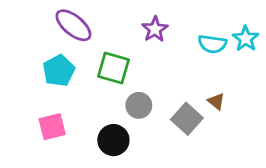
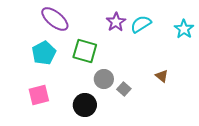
cyan semicircle: (212, 44) -> (141, 24), moved, turned 140
gray square: (187, 119) -> (124, 89), moved, size x0.6

